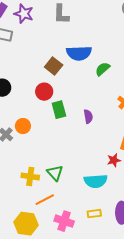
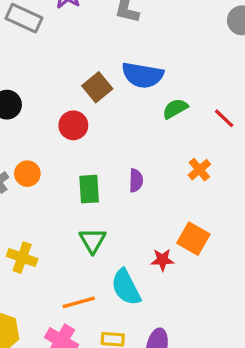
green rectangle: (59, 110) -> (89, 189), moved
green triangle: (55, 173) -> (93, 241), moved
cyan semicircle: (96, 181) -> (126, 287), turned 55
orange line: (45, 200) -> (79, 302), moved

